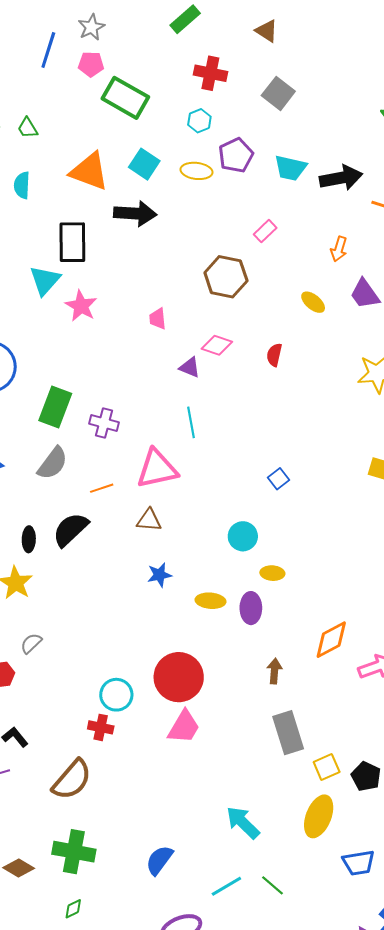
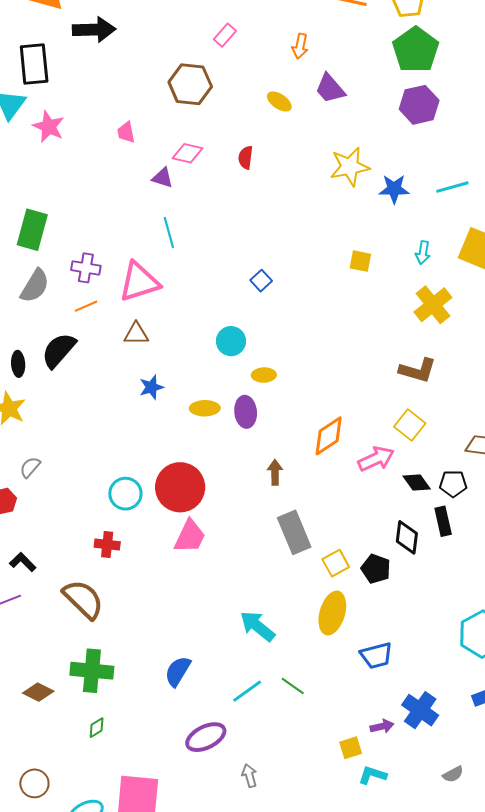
purple cross: (104, 423) -> (86, 268), moved
cyan circle: (116, 695) -> (125, 494), moved
brown semicircle: (72, 780) -> (83, 599), turned -81

